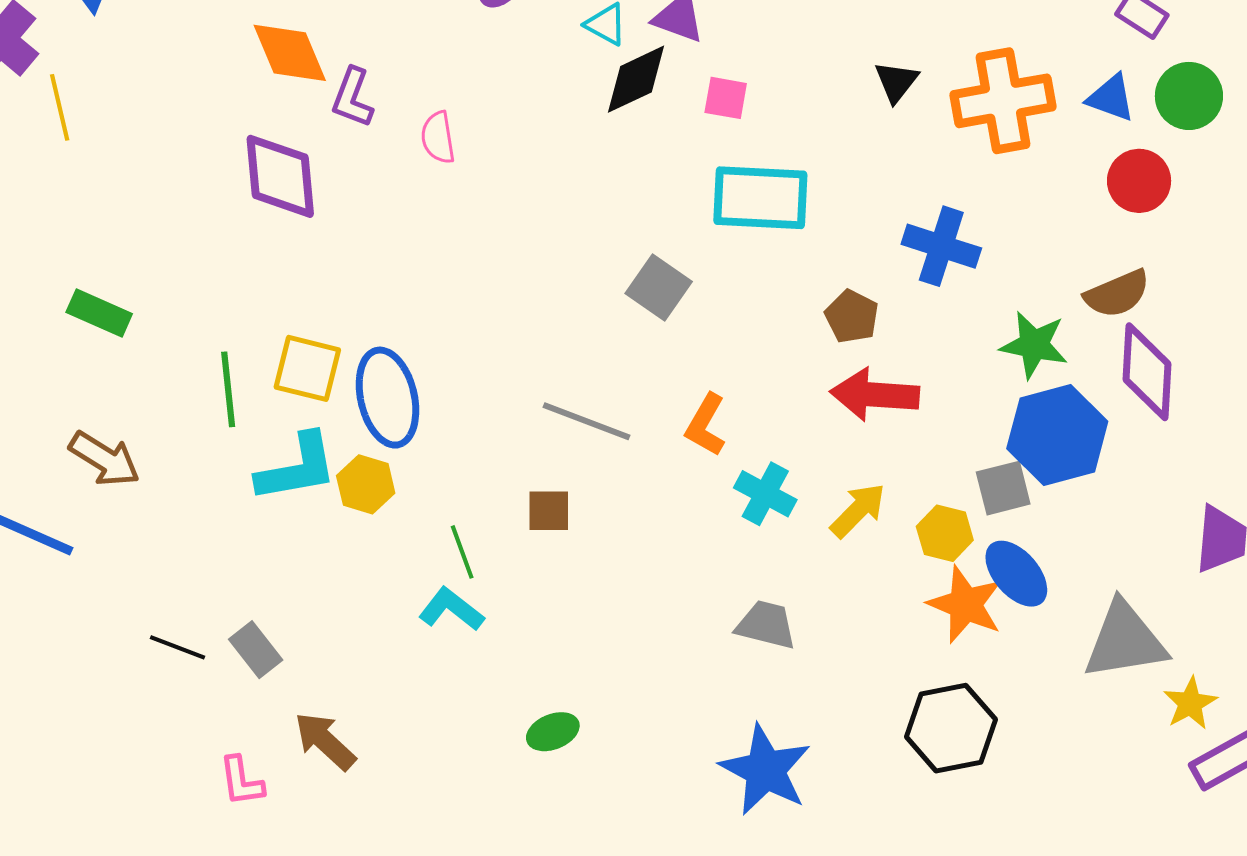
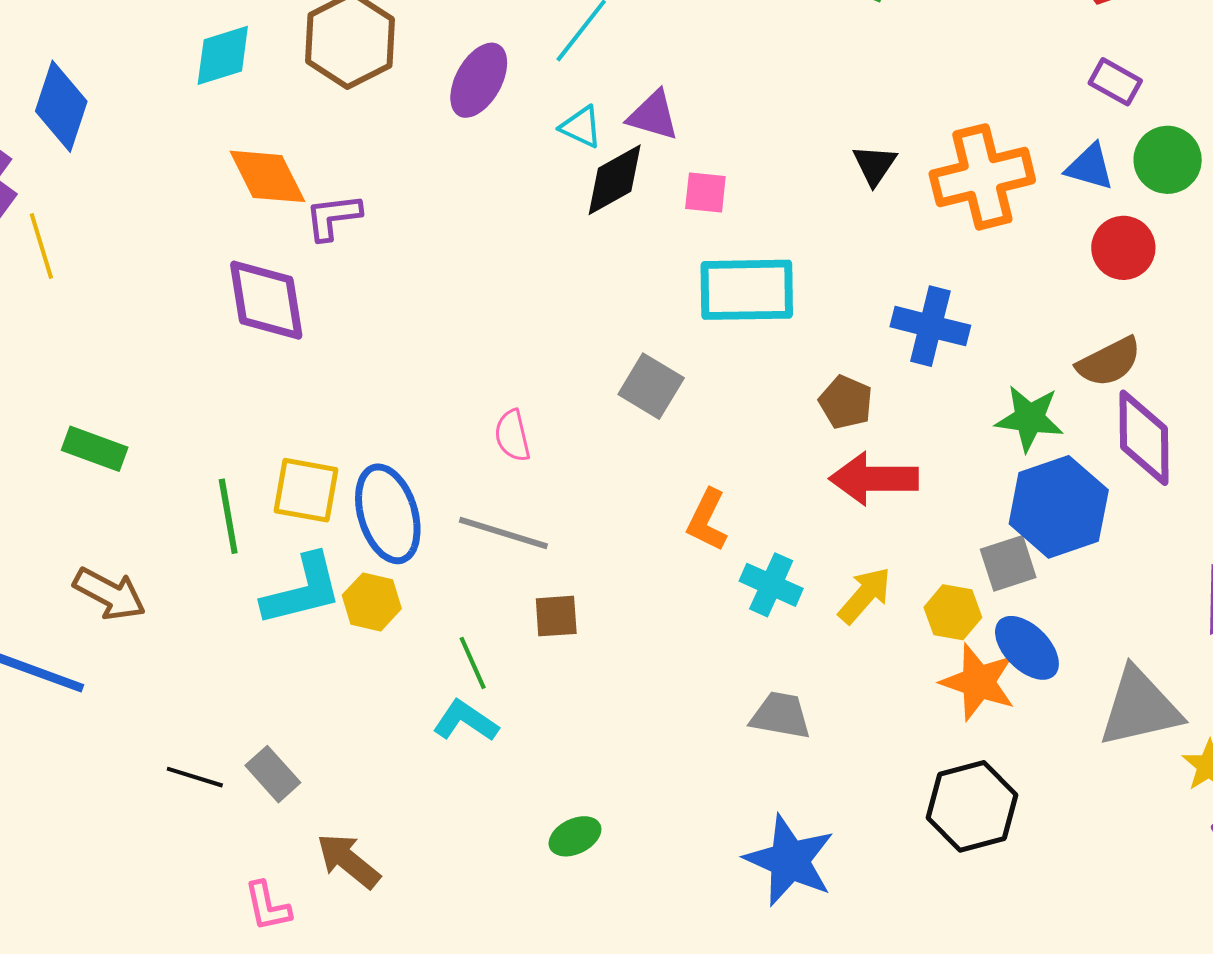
purple L-shape: (352, 98) -> (333, 217), turned 66
pink semicircle: (438, 138) -> (512, 436), moved
gray line: (586, 421) -> (503, 533), moved

